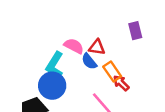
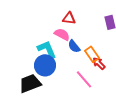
red triangle: (97, 47) -> (69, 18), moved
cyan L-shape: (55, 65) -> (47, 49), turned 125

